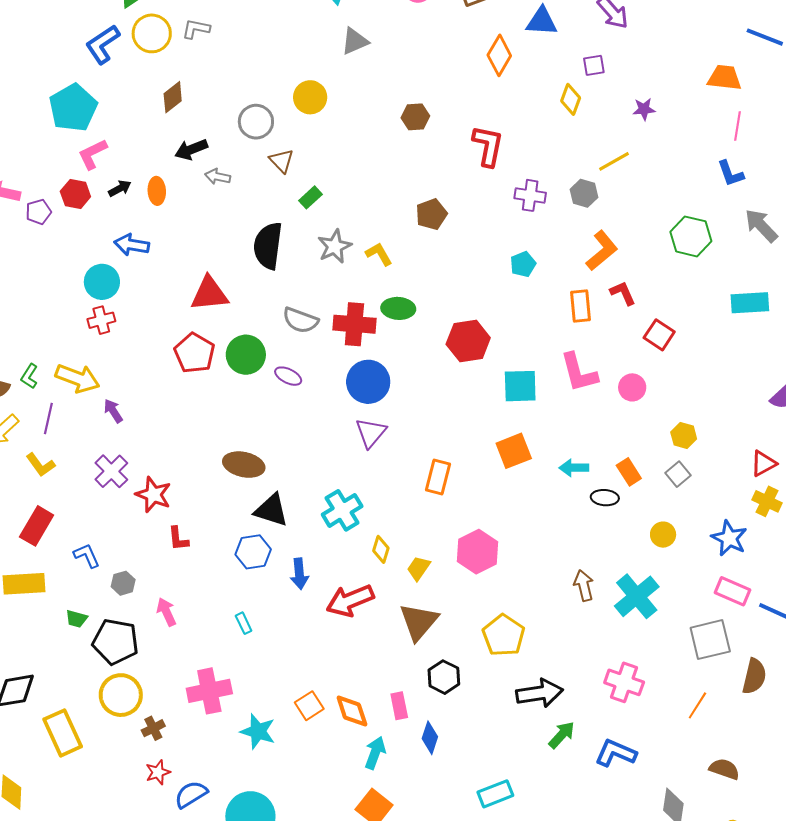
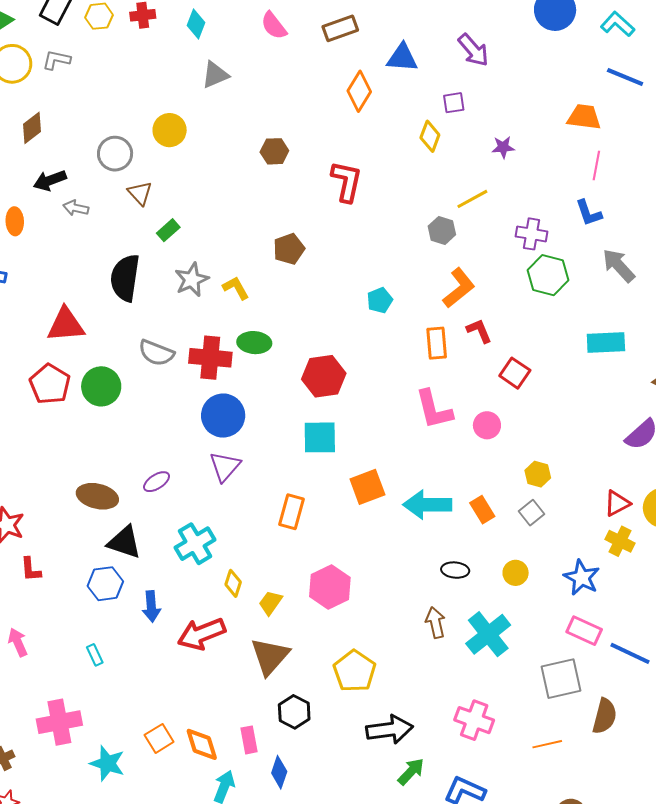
purple cross: (530, 195) -> (531, 234), moved
purple ellipse: (288, 376) -> (157, 482), moved, turned -60
cyan square: (520, 386) -> (320, 437), moved
cyan arrow: (574, 468) -> (427, 505), size x1.6
black ellipse: (605, 498) -> (455, 570), moved
orange line: (697, 705) -> (547, 744), turned 44

